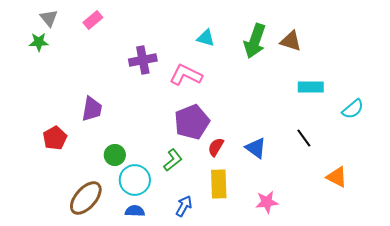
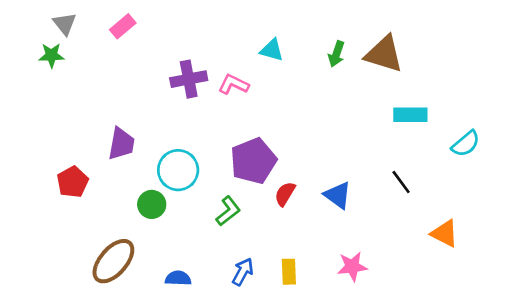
green arrow: (255, 41) -> (336, 54), size x0.6
brown triangle: (291, 41) -> (384, 54), size x1.4
pink L-shape: (186, 75) -> (234, 84), moved, size x0.7
cyan circle: (135, 180) -> (178, 170), moved
yellow rectangle: (219, 184) -> (289, 272), moved, size x0.7

